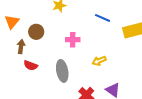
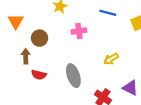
orange triangle: (12, 22) -> (16, 21), moved
pink cross: (73, 40) -> (79, 31), moved

